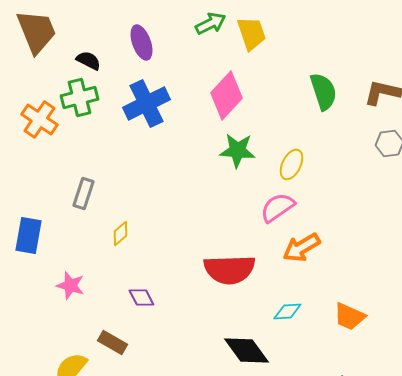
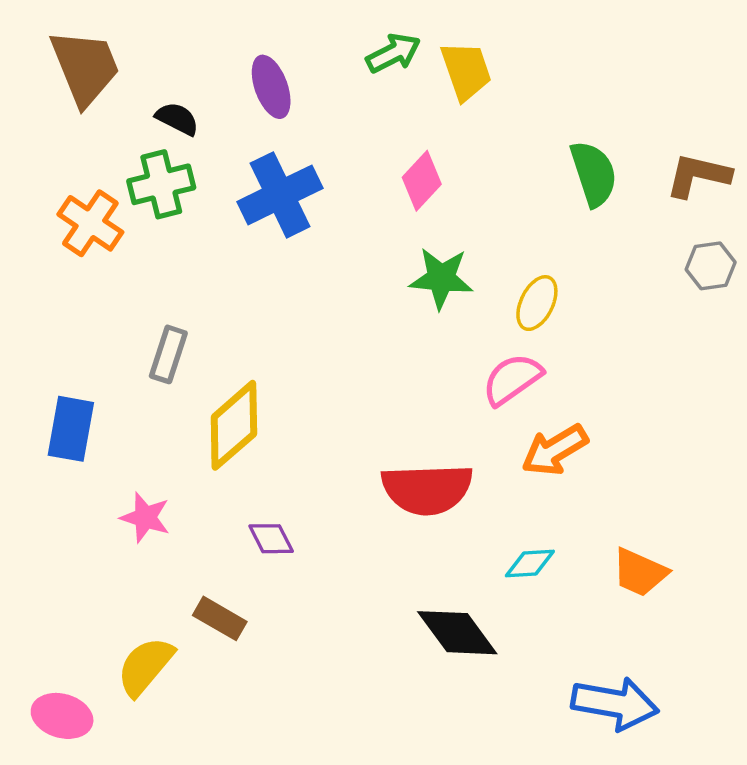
pink diamond: (226, 96) -> (422, 181), size x0.7
yellow diamond: (120, 234) -> (234, 425), size x2.0

